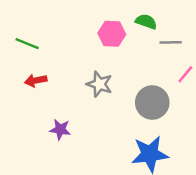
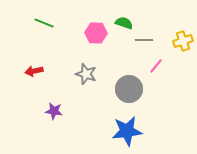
green line: (27, 44) -> (44, 23), moved

